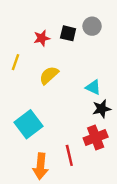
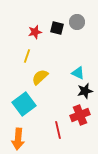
yellow line: (15, 62) -> (27, 56), moved
yellow semicircle: (49, 75) -> (40, 77), moved
orange arrow: (41, 166) -> (18, 139), moved

